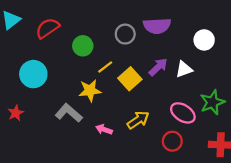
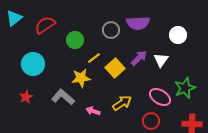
white triangle: (184, 69) -> (161, 60), turned -35
red star: (16, 113) -> (26, 97), moved

